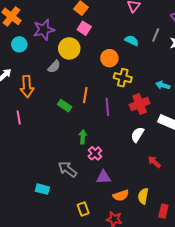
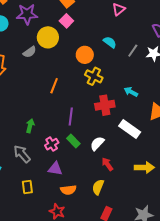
gray line: (156, 35) -> (133, 51), moved
green rectangle: (65, 106) -> (73, 141), moved
purple line: (107, 107) -> (71, 116), moved
white semicircle: (137, 135) -> (97, 144), moved
green arrow: (83, 137) -> (30, 126), moved
yellow semicircle: (143, 196) -> (98, 187), moved
yellow rectangle: (83, 209) -> (27, 187), moved

